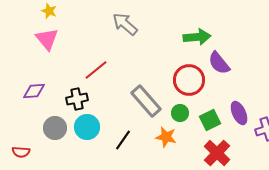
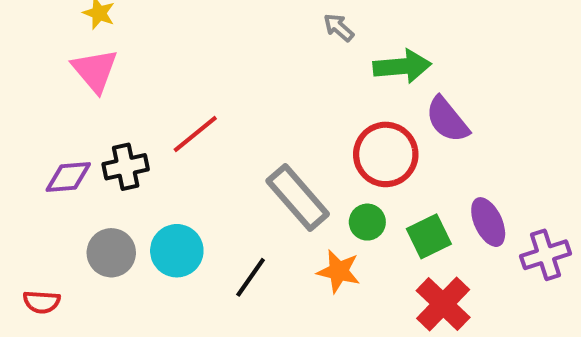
gray arrow: (125, 24) -> (339, 27), moved, size x0.6
black cross: (77, 99) -> (126, 167), moved

